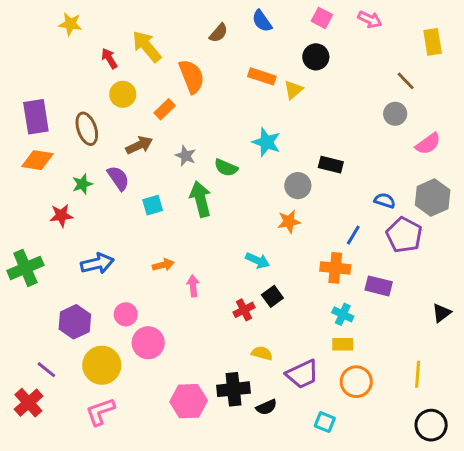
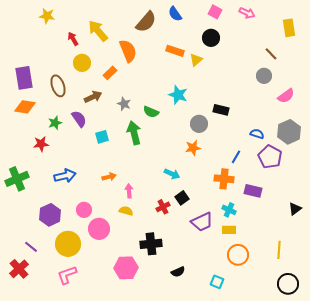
brown semicircle: (219, 33) -> (146, 22), size x1.6
yellow semicircle: (262, 353) -> (126, 211), moved
purple trapezoid: (302, 374) -> (202, 222), moved
black cross: (233, 389) -> (151, 244), moved

